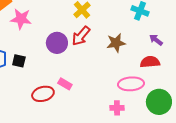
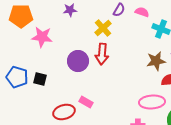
red arrow: (81, 36) -> (102, 54), turned -35
brown star: (116, 43) -> (156, 61), moved

